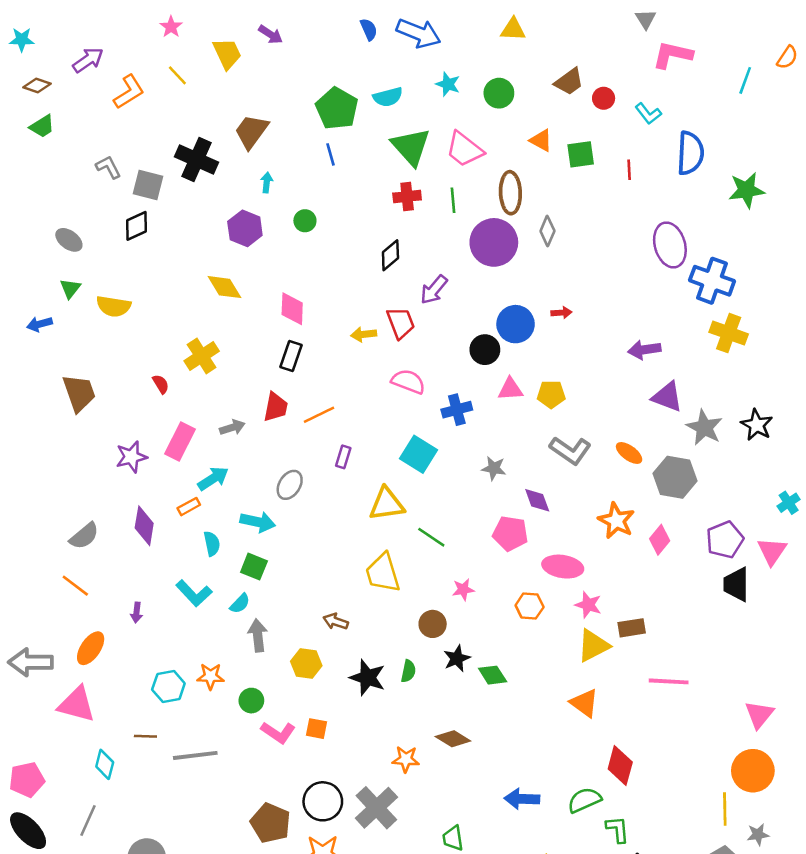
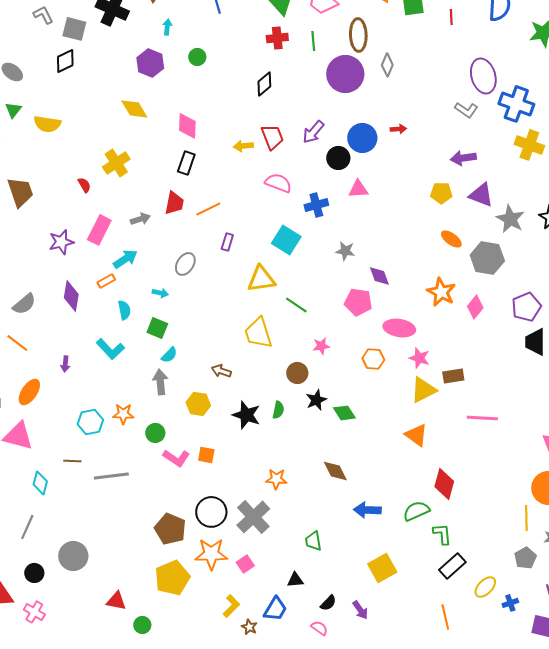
purple arrow: (434, 290) -> (313, 132), moved
yellow pentagon: (551, 394) -> (441, 193), moved
gray L-shape: (570, 450) -> (466, 110), moved, size x0.7
cyan arrow: (258, 522) -> (160, 293), size x0.6
cyan semicircle: (240, 604) -> (169, 355), moved
brown diamond: (453, 739) -> (335, 471), moved, turned 32

